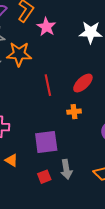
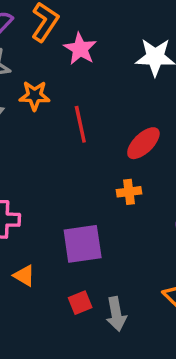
orange star: (19, 54) -> (35, 96), size x0.7
red line: (48, 85) -> (80, 124), moved
gray arrow: (66, 169) -> (116, 314), moved

